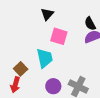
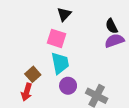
pink square: (59, 36) -> (56, 38), moved
purple circle: (53, 86) -> (68, 86), moved

